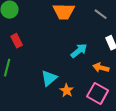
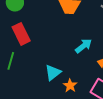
red rectangle: (17, 41) -> (21, 34), size x1.5

